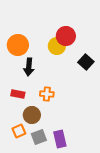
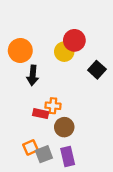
red rectangle: (18, 94) -> (41, 114), moved
brown circle: (32, 115) -> (64, 127), moved
orange square: (19, 131) -> (30, 147), moved

